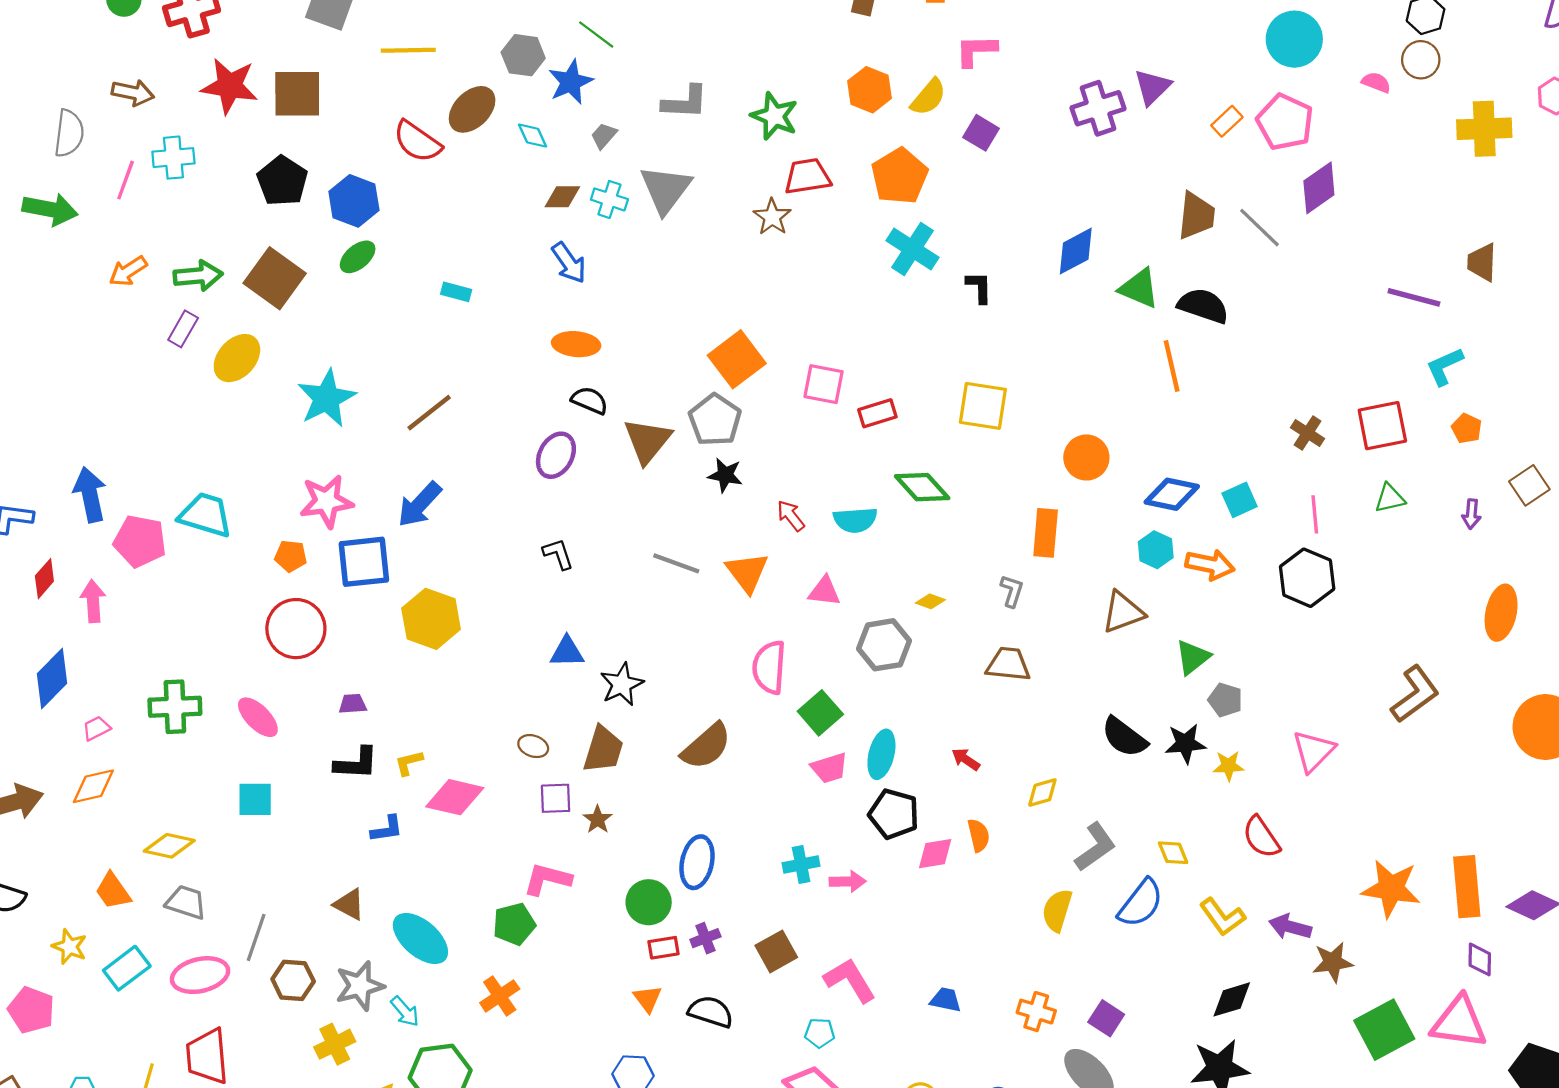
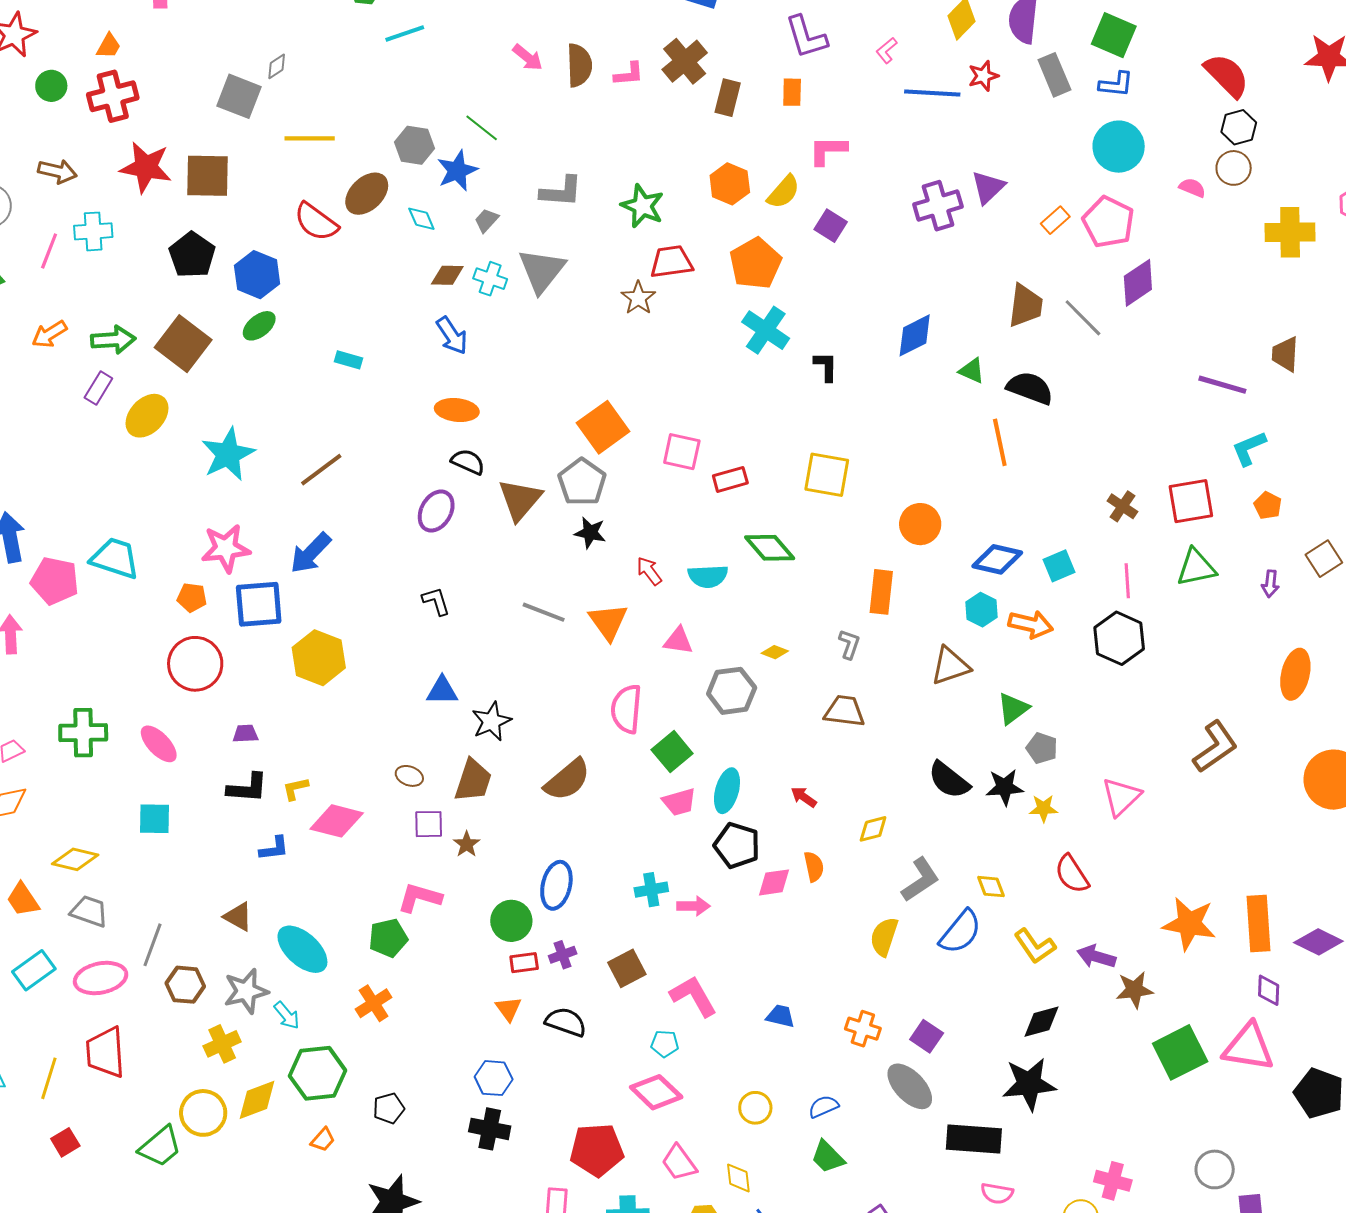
green triangle: (1139, 288) -> (972, 371), size x0.7
green triangle: (1390, 498) -> (1196, 568), size x1.4

